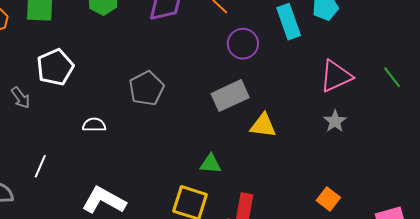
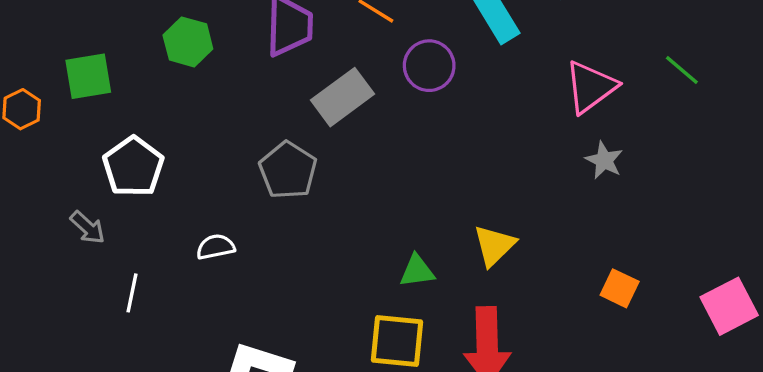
gray rectangle: (230, 96) -> (343, 97), moved
yellow triangle: (263, 125) -> (494, 245), moved, turned -40
white line: (40, 166) -> (132, 293), moved

